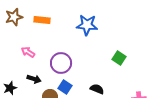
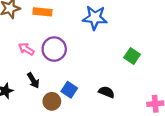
purple circle: (61, 63) -> (54, 49), moved
black arrow: (34, 79) -> (33, 80), turned 40

